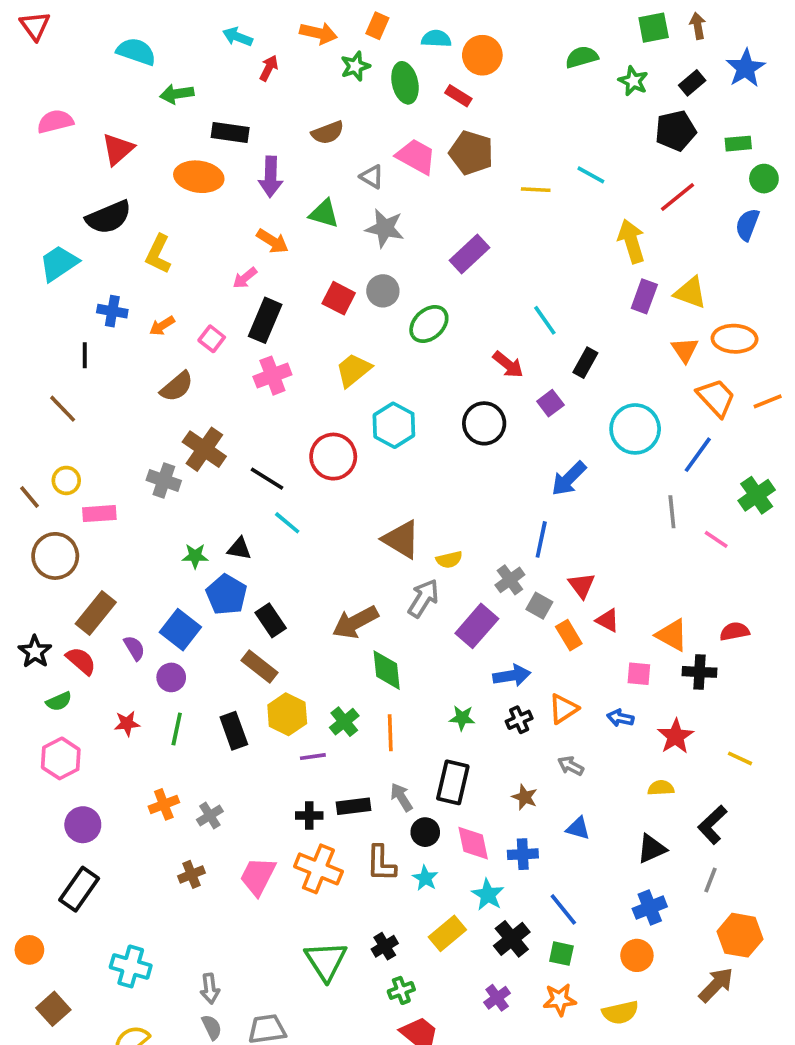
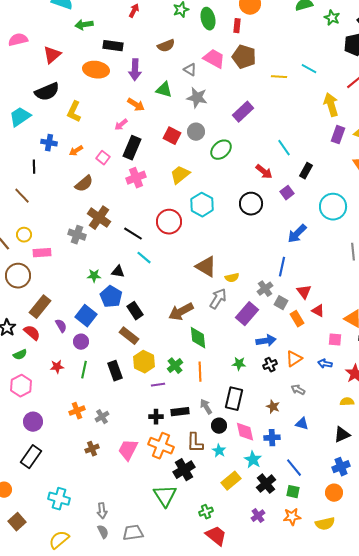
red rectangle: (458, 96) -> (237, 26), turned 64
black cross: (385, 946) -> (184, 470), moved, size x1.5

